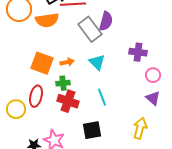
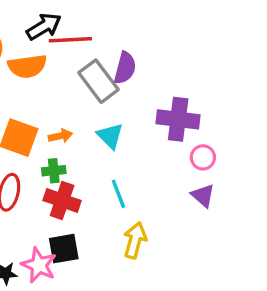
purple cross: (138, 52) -> (178, 119), size x1.4
yellow arrow: (140, 128) -> (135, 240), moved
black square: (92, 130) -> (64, 249), moved

